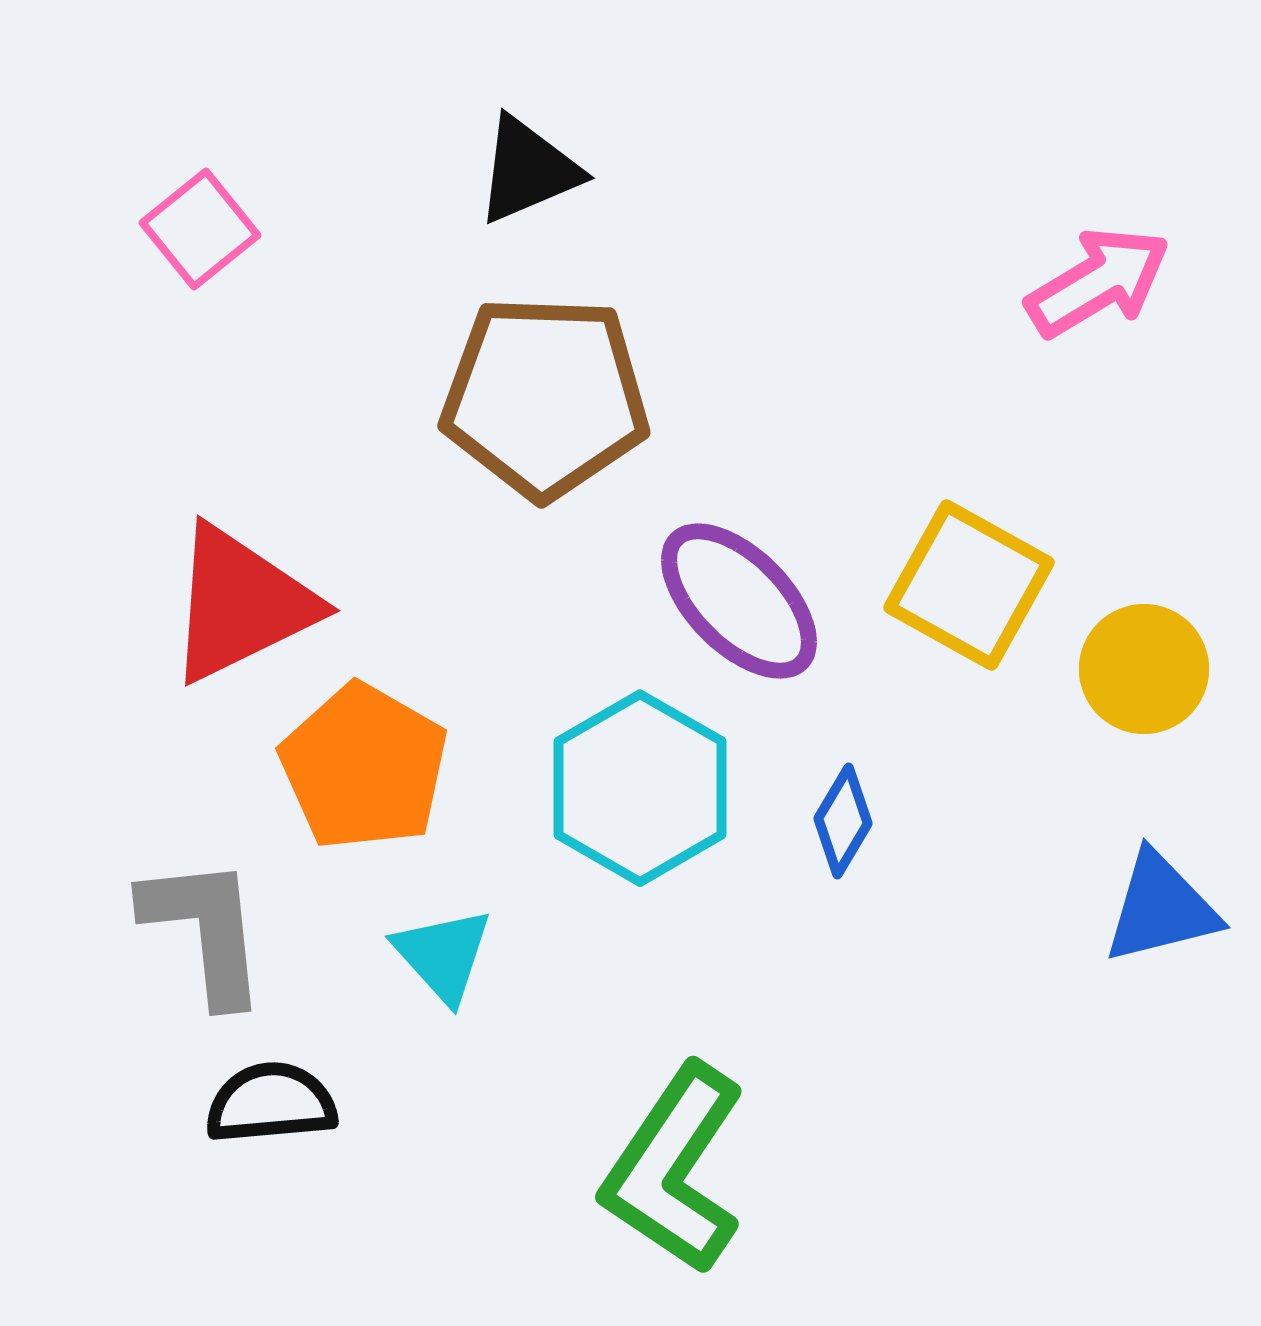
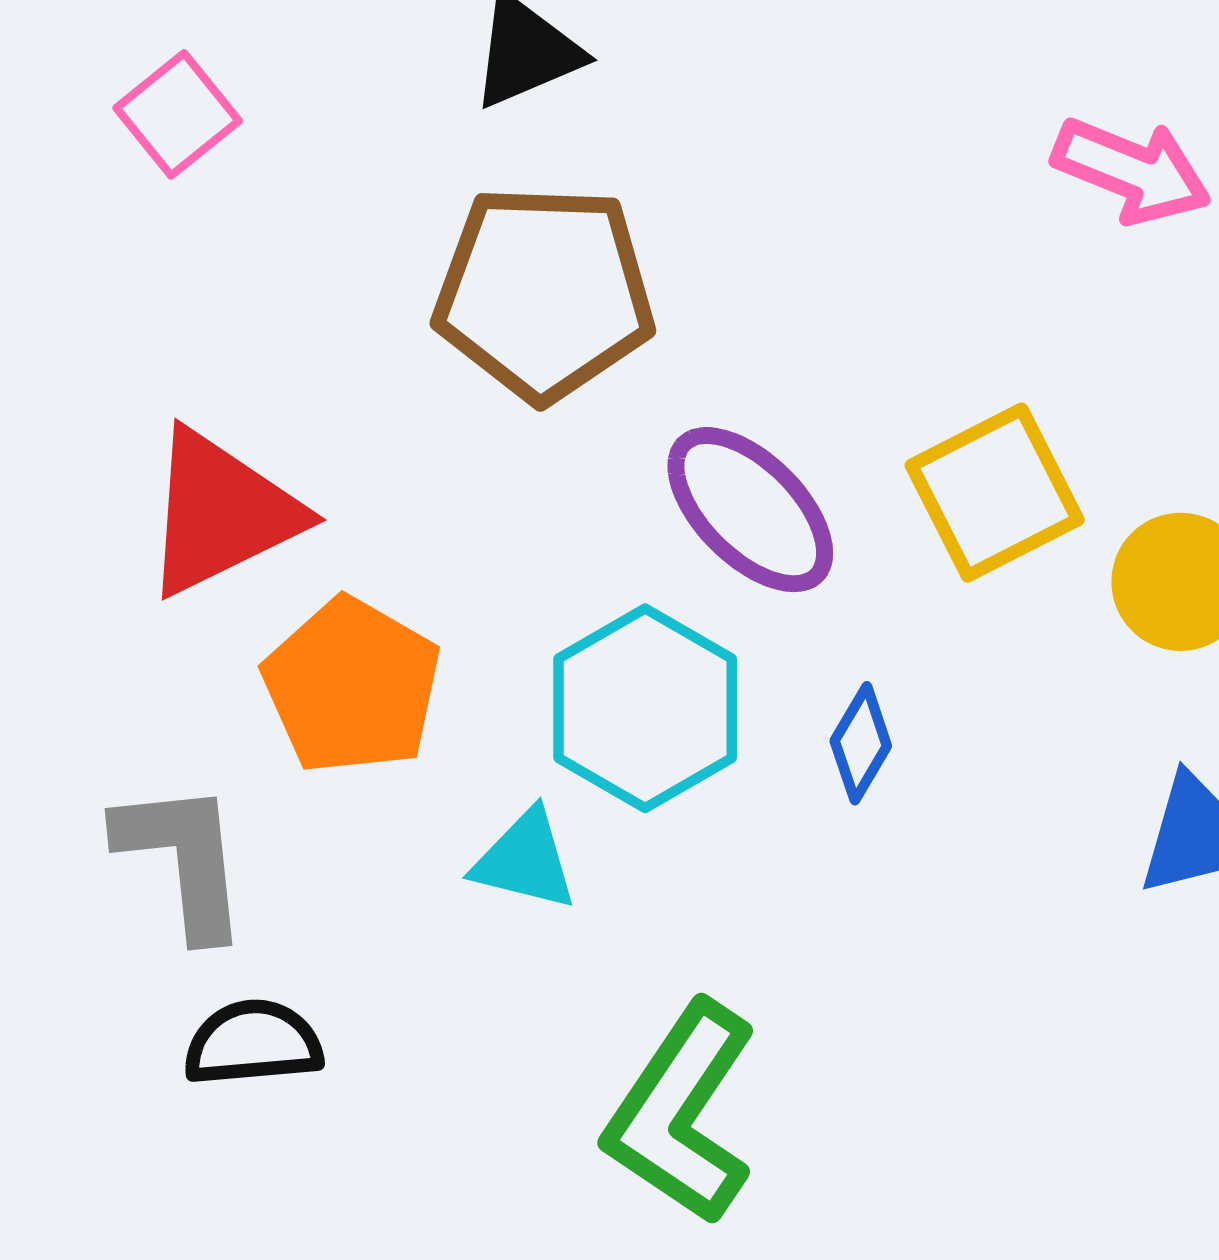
pink arrow: (1098, 282) -> (1132, 171), turned 53
yellow square: (969, 585) -> (995, 493), turned 34
cyan triangle: (443, 955) -> (525, 860), moved, turned -34

